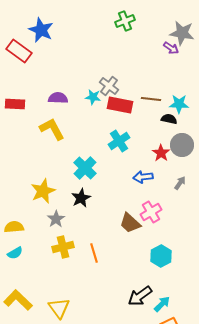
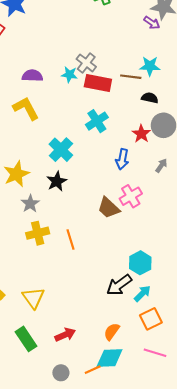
cyan star: (179, 104) -> (150, 66), moved
blue arrow: (143, 177) -> (122, 159), turned -72
cyan hexagon: (161, 256) -> (140, 263), moved

